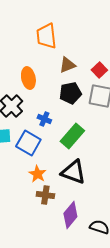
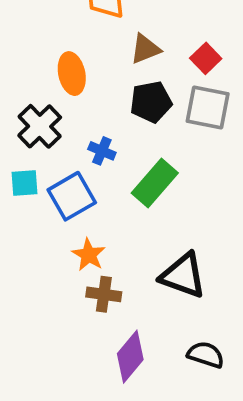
blue square: (28, 143) -> (72, 196), turned 30
black triangle: (73, 172) -> (183, 275), moved
purple diamond: (70, 215) -> (130, 357), moved

